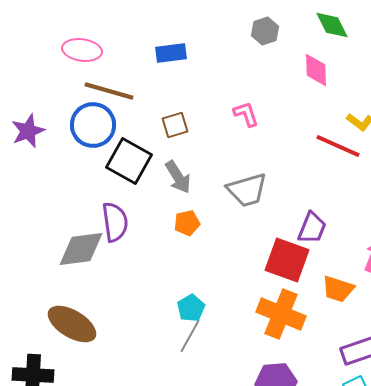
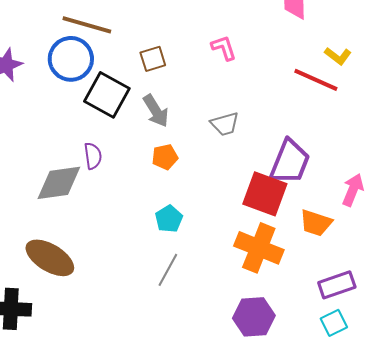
gray trapezoid: (247, 190) -> (225, 124), size x0.7
purple semicircle: (115, 222) -> (93, 156), size x0.7
purple trapezoid: (312, 228) -> (290, 162), size x1.4
cyan pentagon: (191, 308) -> (169, 219), moved

